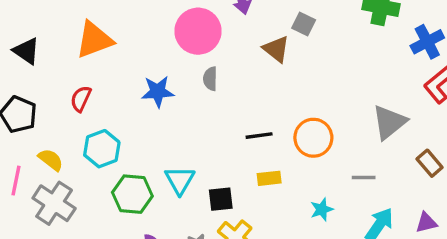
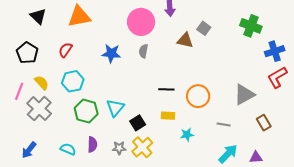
brown triangle: (276, 49) -> (185, 40), turned -36
black square: (221, 199) -> (138, 123), turned -35
cyan star: (322, 209) -> (187, 135), moved

